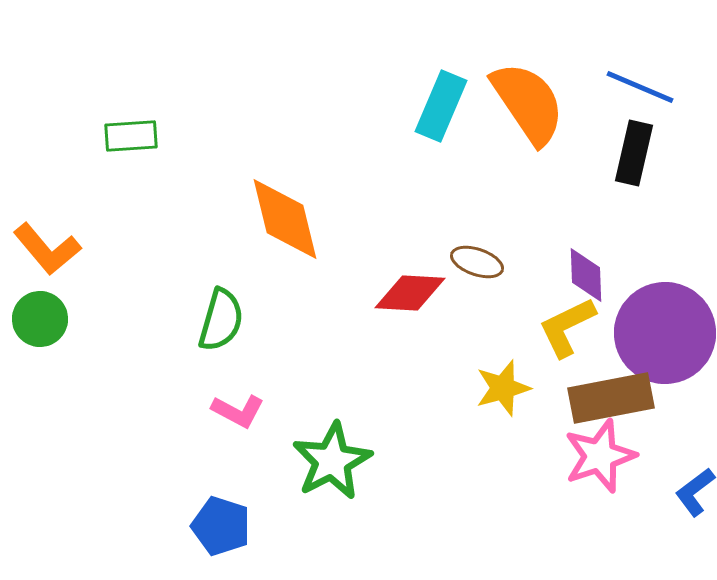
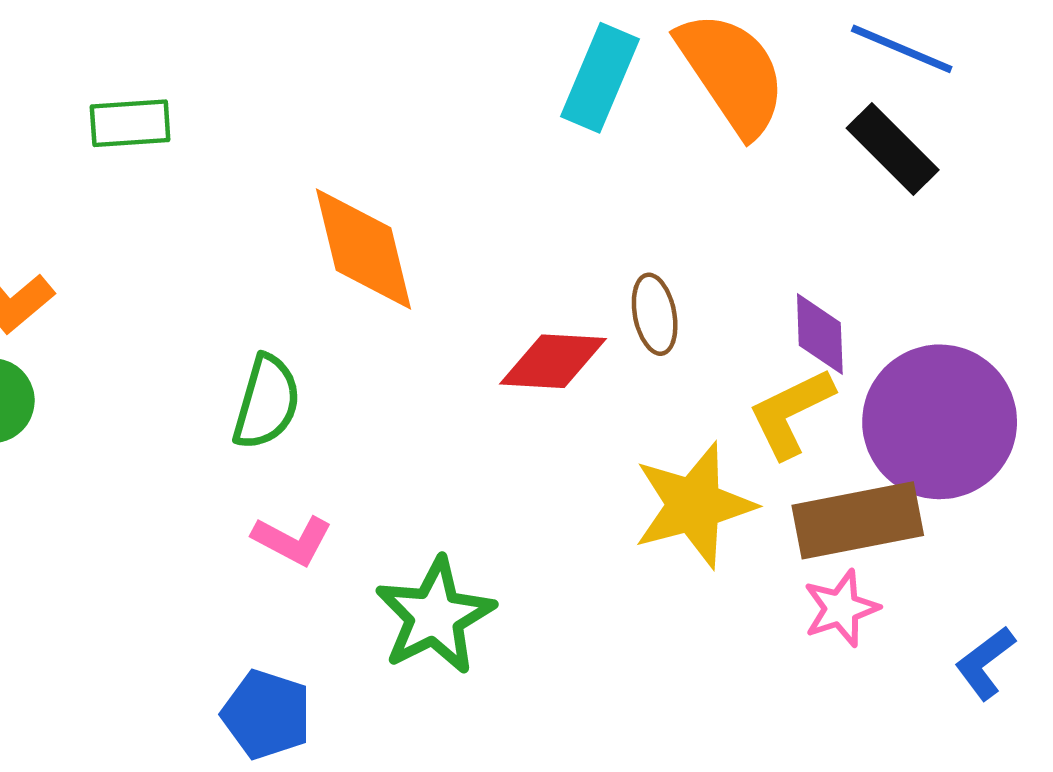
black rectangle: (634, 153) -> (893, 149), turned -58
brown ellipse: (477, 262) -> (655, 314), turned 60
yellow star: (503, 388) -> (694, 505), size x1.5
pink star: (600, 456) -> (841, 608), size x0.7

